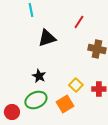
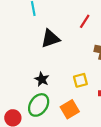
yellow square: (76, 85) -> (80, 80), moved, turned 32
green ellipse: (36, 100) -> (39, 105), turned -30

